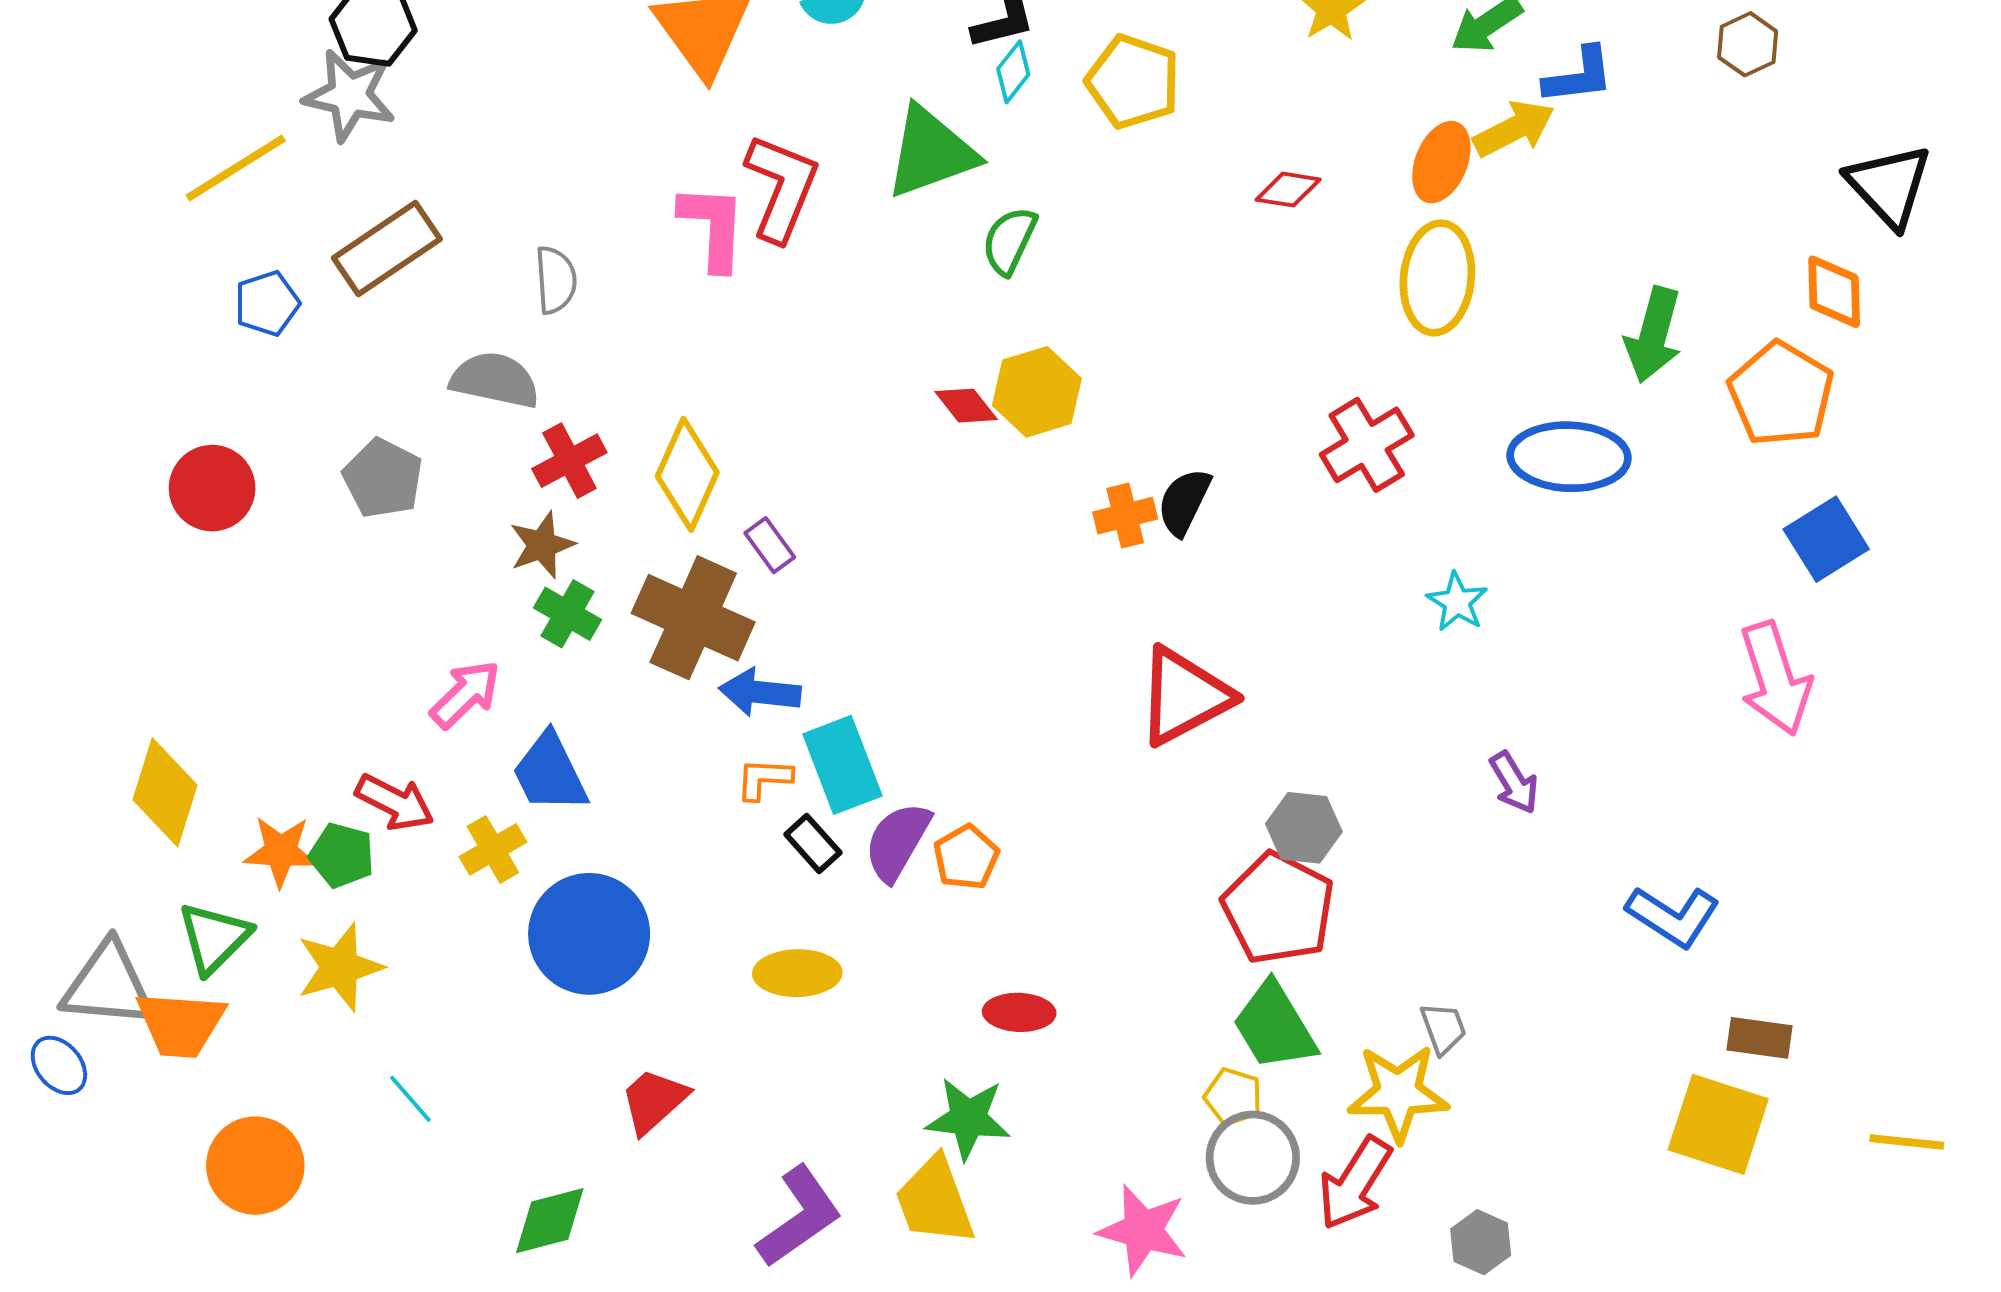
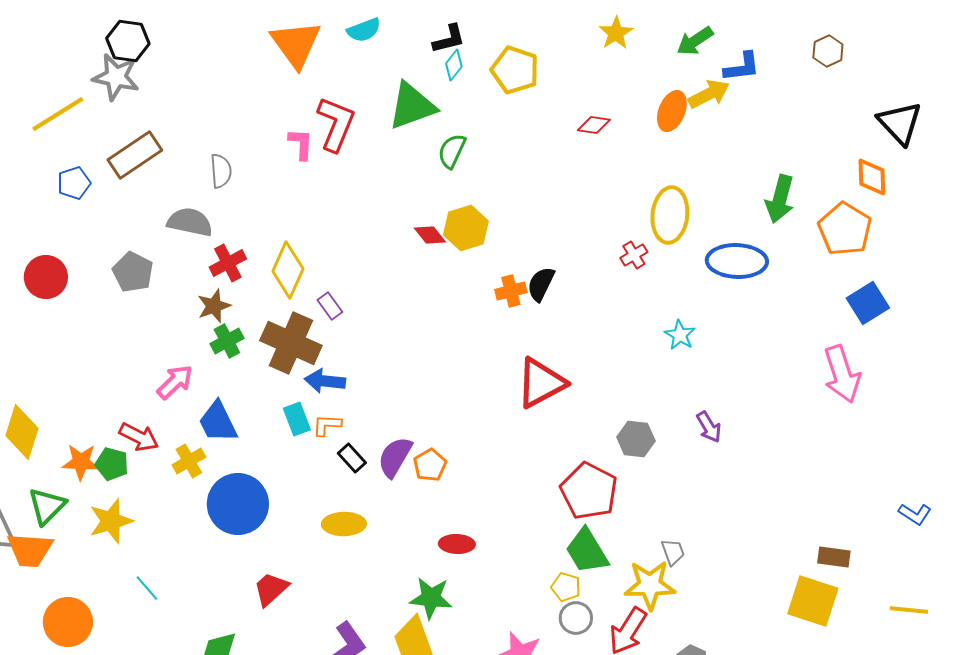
pink L-shape: (713, 227) -> (301, 144), size x0.7
yellow ellipse: (1437, 278) -> (670, 215), moved
red cross: (1367, 445) -> (634, 255), size x0.6
green cross: (568, 614) -> (227, 341), turned 32
cyan rectangle: (842, 765) -> (297, 419), moved, size x0.7
gray hexagon: (1304, 828) -> (636, 439), moved
blue L-shape: (1673, 916) -> (915, 514), moved, size x0.7
gray circle: (1253, 1158) -> (576, 618), size x0.7

